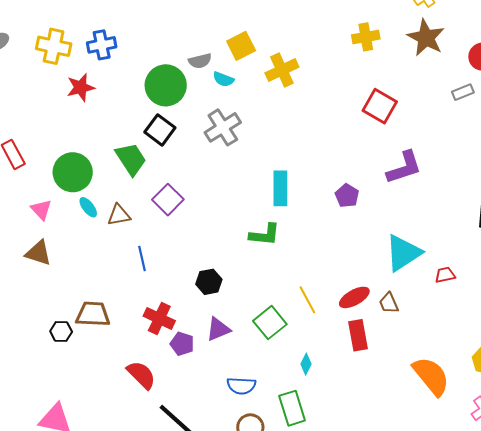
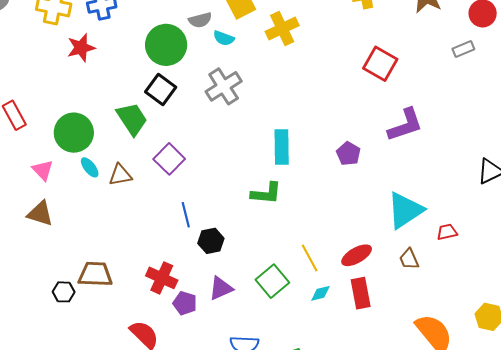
blue line: (142, 259) -> (186, 215), moved
brown trapezoid: (389, 303) -> (409, 259), moved
cyan diamond: (306, 364) -> (320, 293), moved, turned 50

